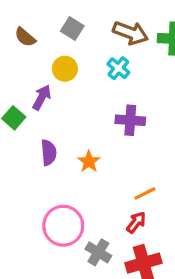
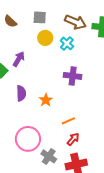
gray square: (72, 28) -> (40, 17), turned -32
yellow circle: (65, 69) -> (45, 38), moved
orange line: (145, 193) -> (68, 121), moved

